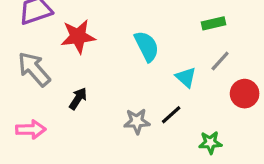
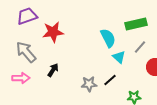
green rectangle: (214, 23) -> (136, 24), size x1.5
cyan semicircle: (147, 46) -> (108, 38), moved
pink arrow: (31, 130) -> (21, 78), moved

